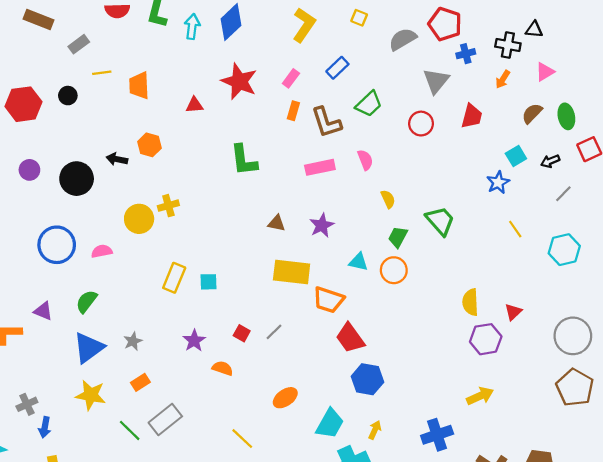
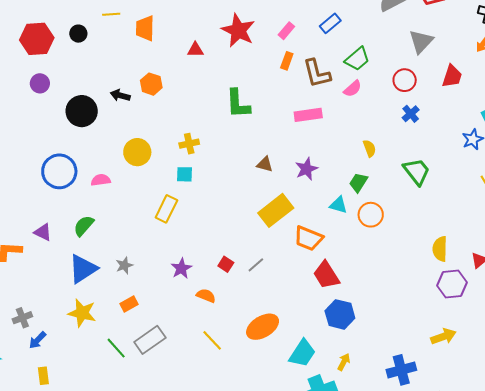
blue cross: (466, 54) -> (411, 114), moved, turned -30
pink semicircle: (365, 160) -> (353, 89), moved, turned 66
purple circle: (29, 170) -> (40, 83), moved
yellow cross: (168, 206) -> (189, 144), moved
green trapezoid: (398, 237) -> (358, 183), moved
yellow rectangle: (292, 272) -> (276, 210), turned -48
cyan square: (208, 282) -> (185, 174), moved
orange ellipse: (285, 398) -> (263, 327), size x1.4
blue arrow: (45, 427) -> (37, 340), turned 30
yellow line: (242, 439) -> (212, 340), moved

